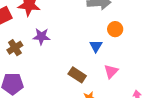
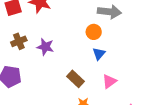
orange circle: (115, 29) -> (94, 32), moved
purple star: (41, 36) -> (45, 47), moved

